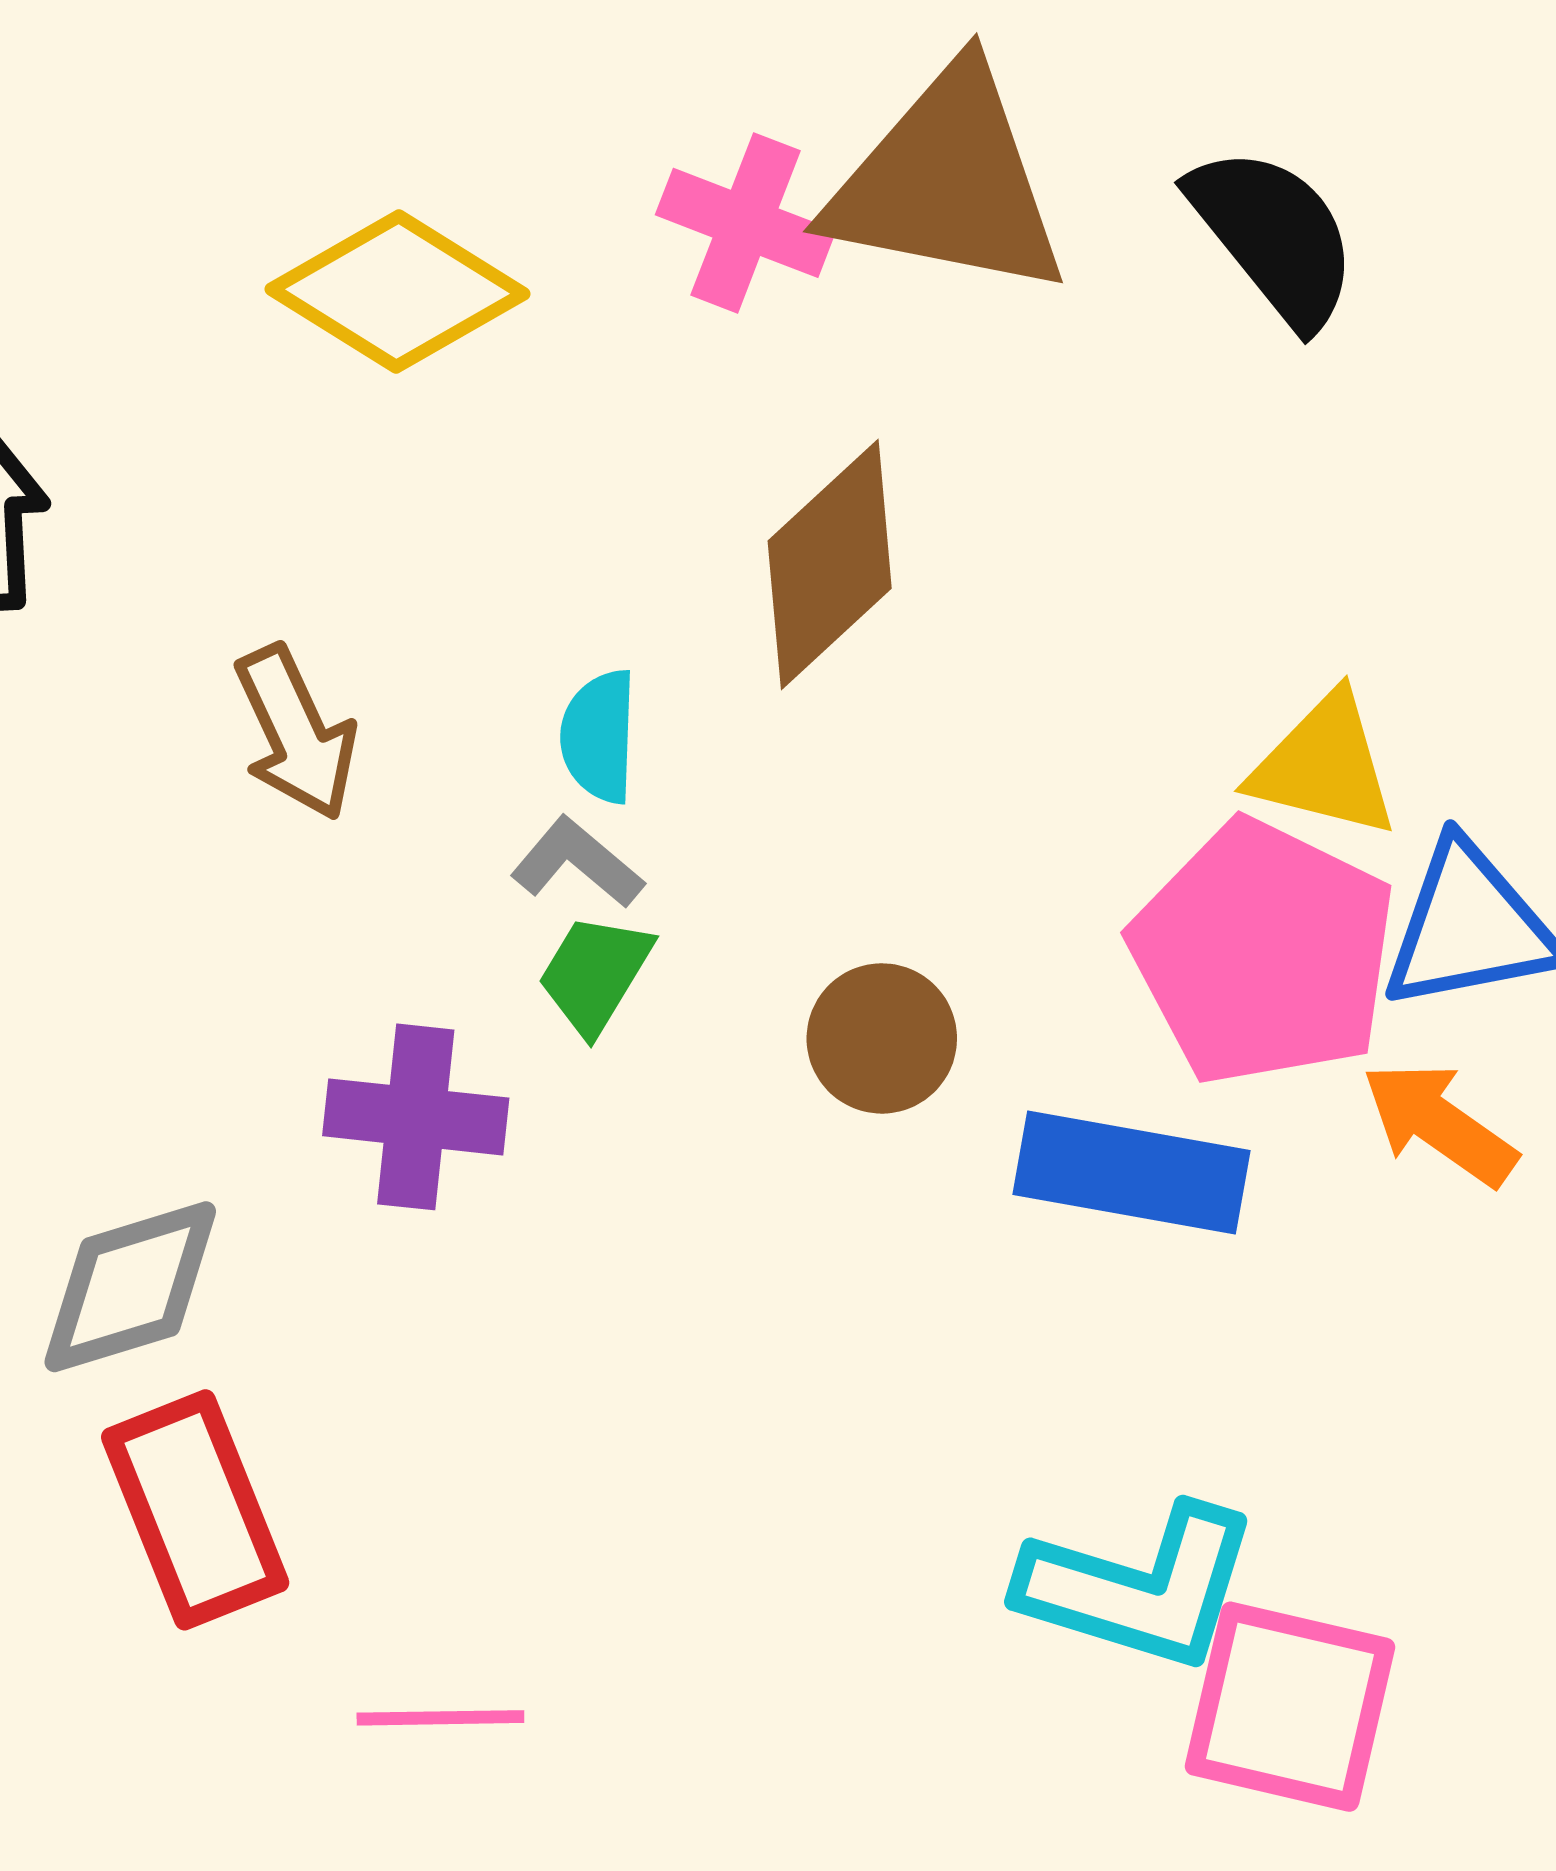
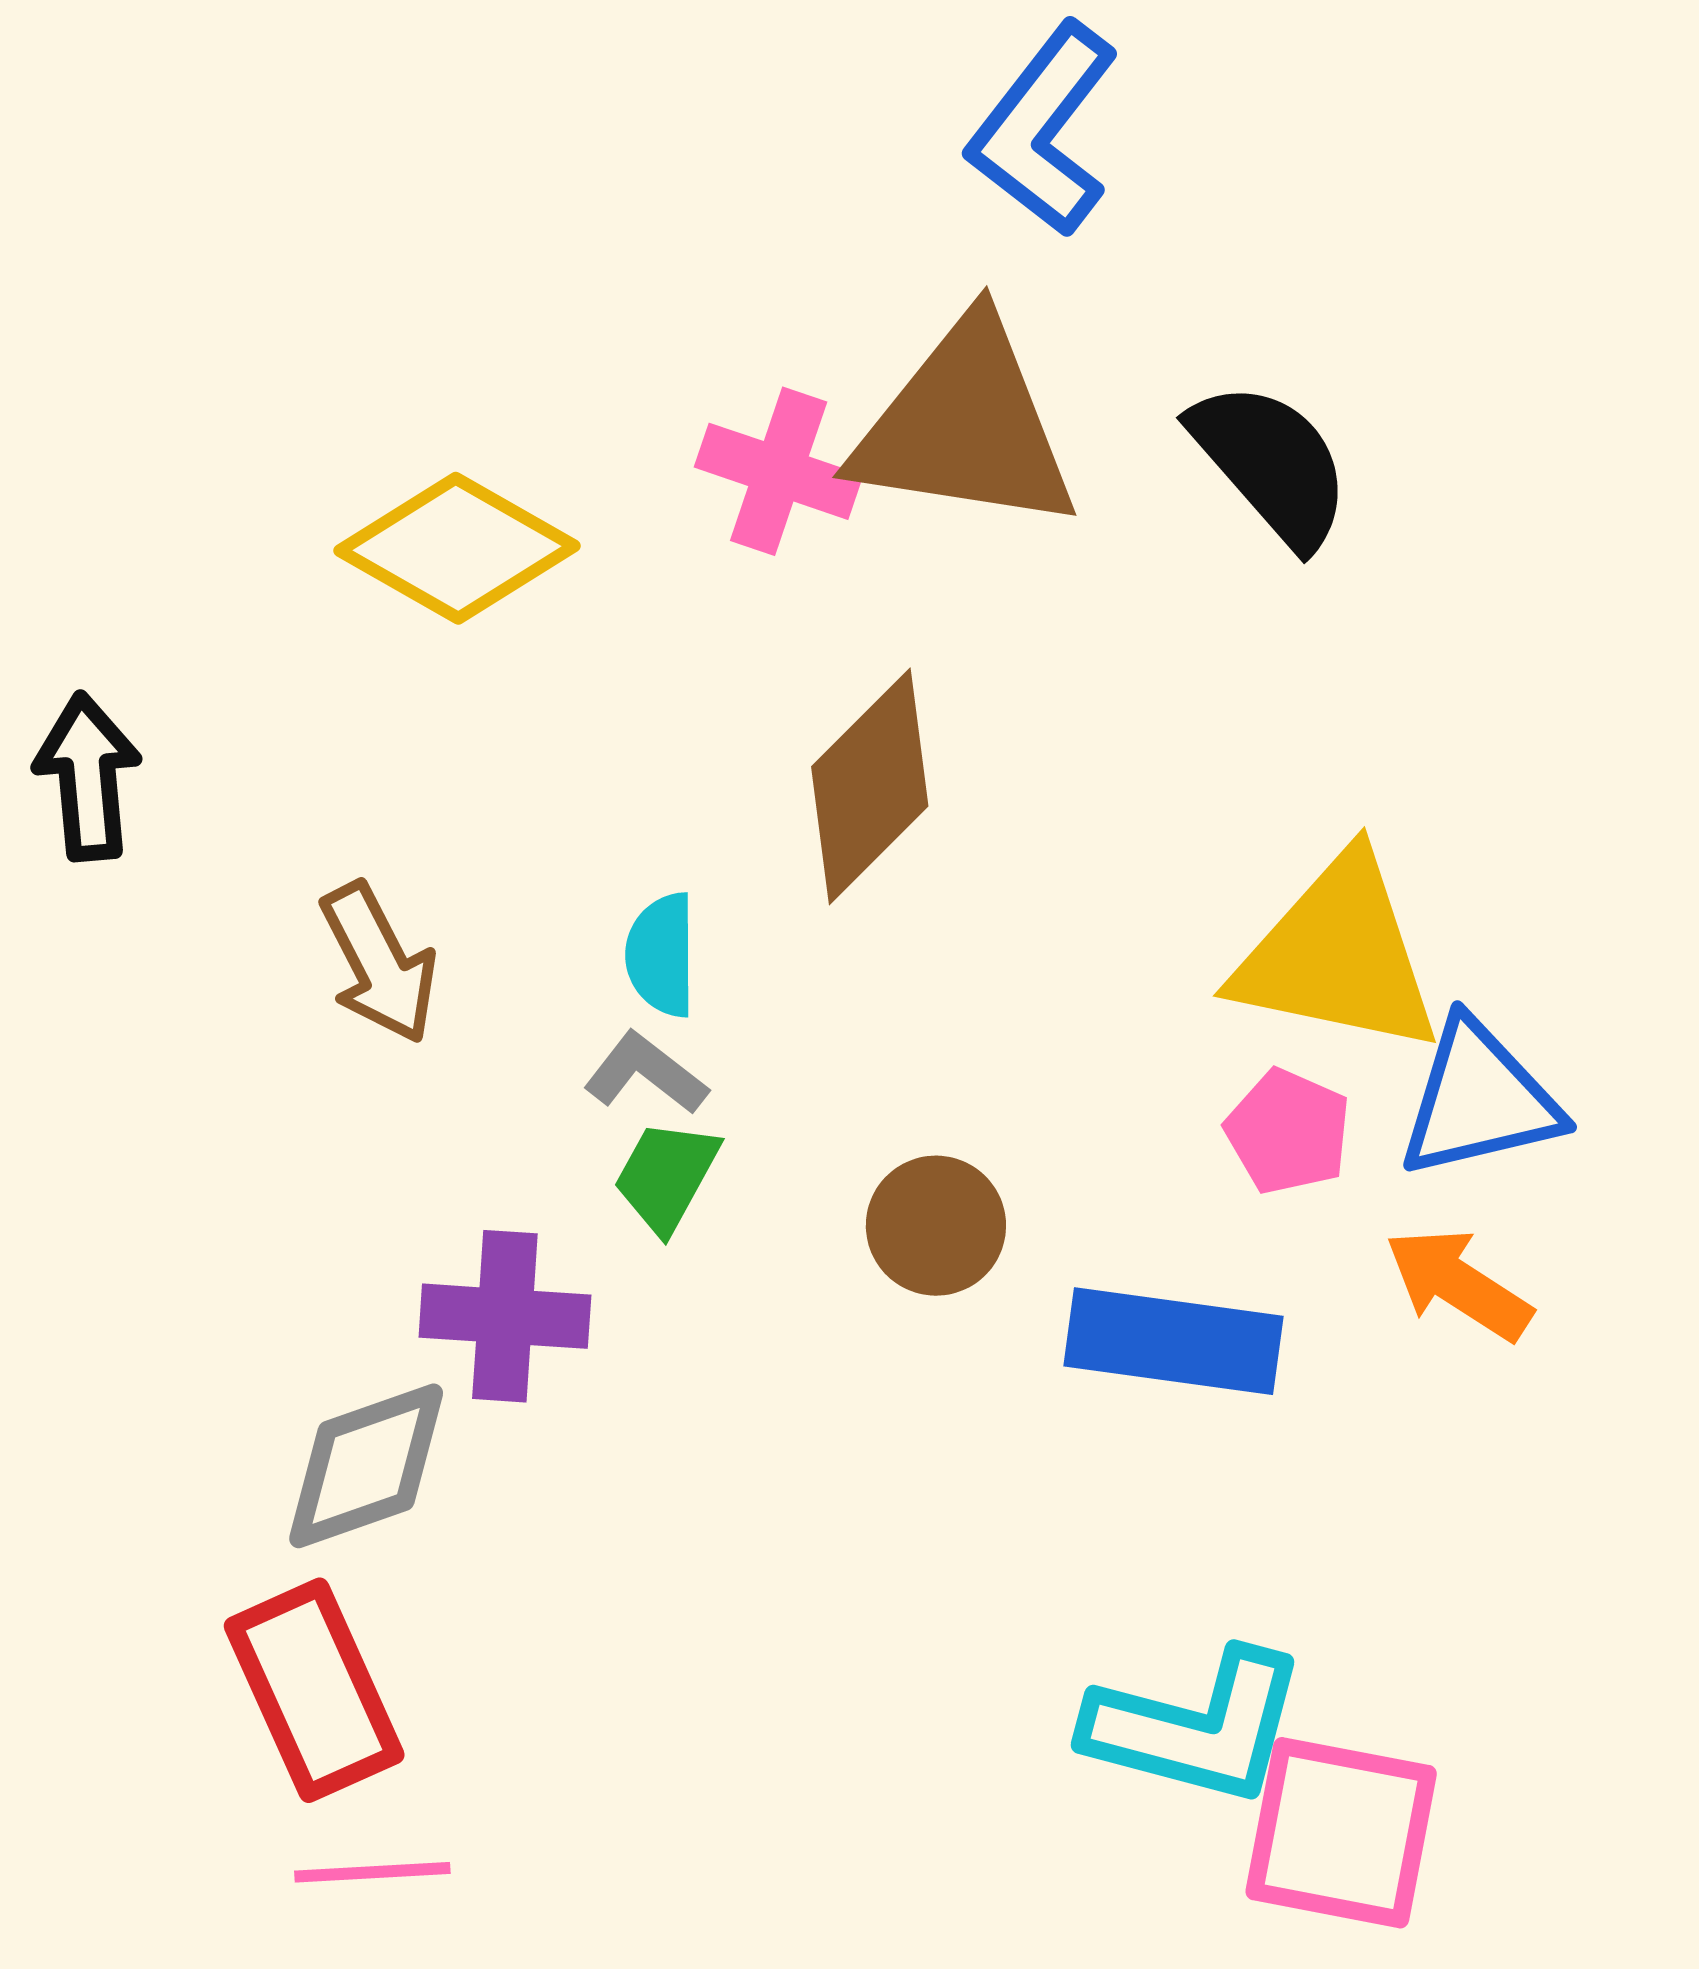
yellow triangle: (1324, 766) -> (1338, 955), size x1.5
pink pentagon: (1263, 953) -> (1288, 1132), size x0.5
gray diamond: (130, 1287) -> (366, 1466), moved
pink line: (440, 1718) -> (372, 1872), moved

